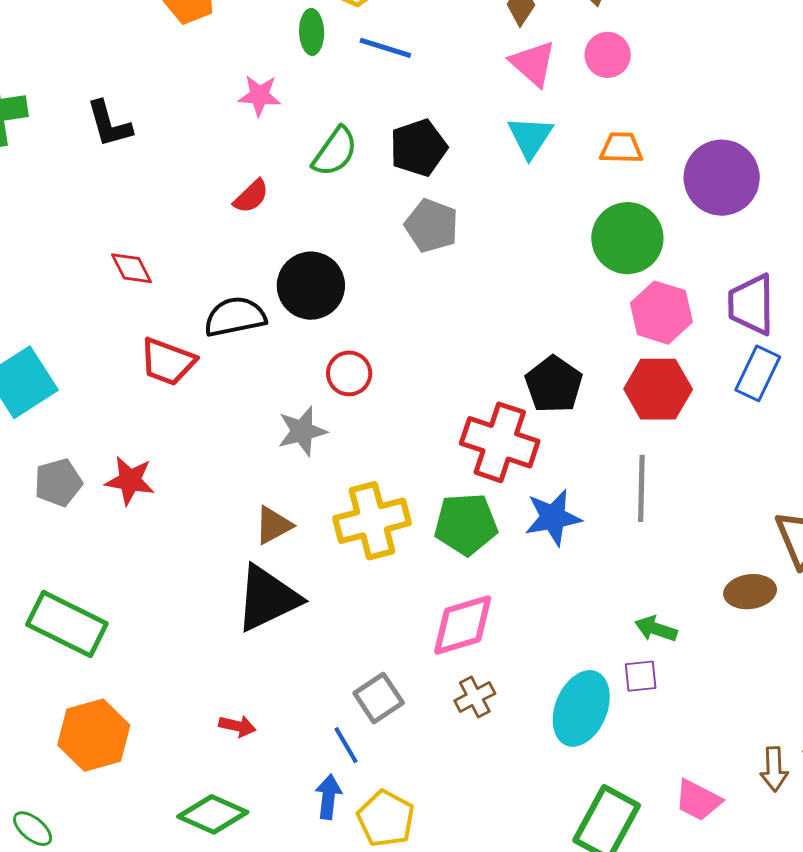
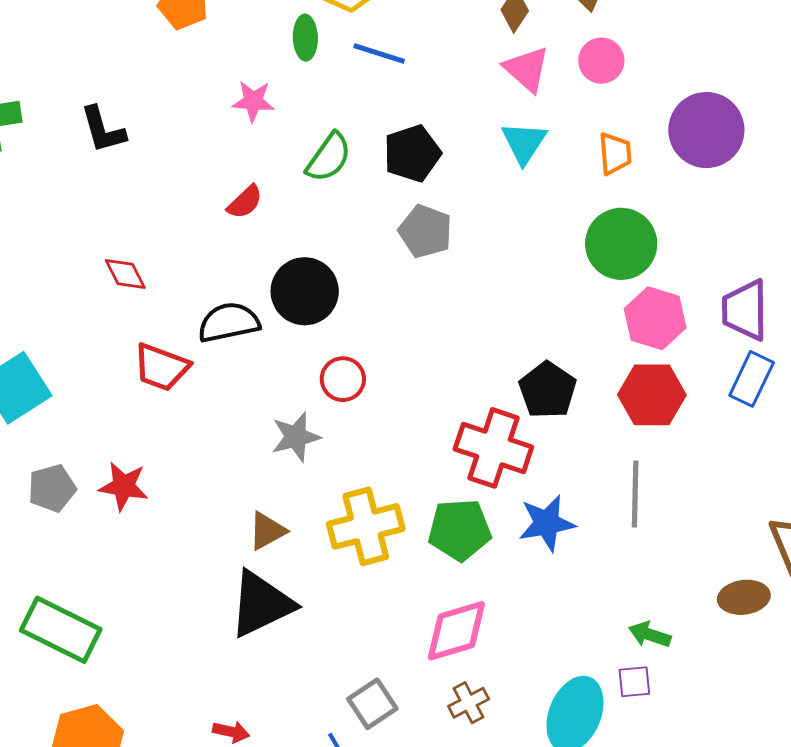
orange trapezoid: (621, 148) -> (615, 154), turned 84
purple circle: (722, 178) -> (706, 130), moved

